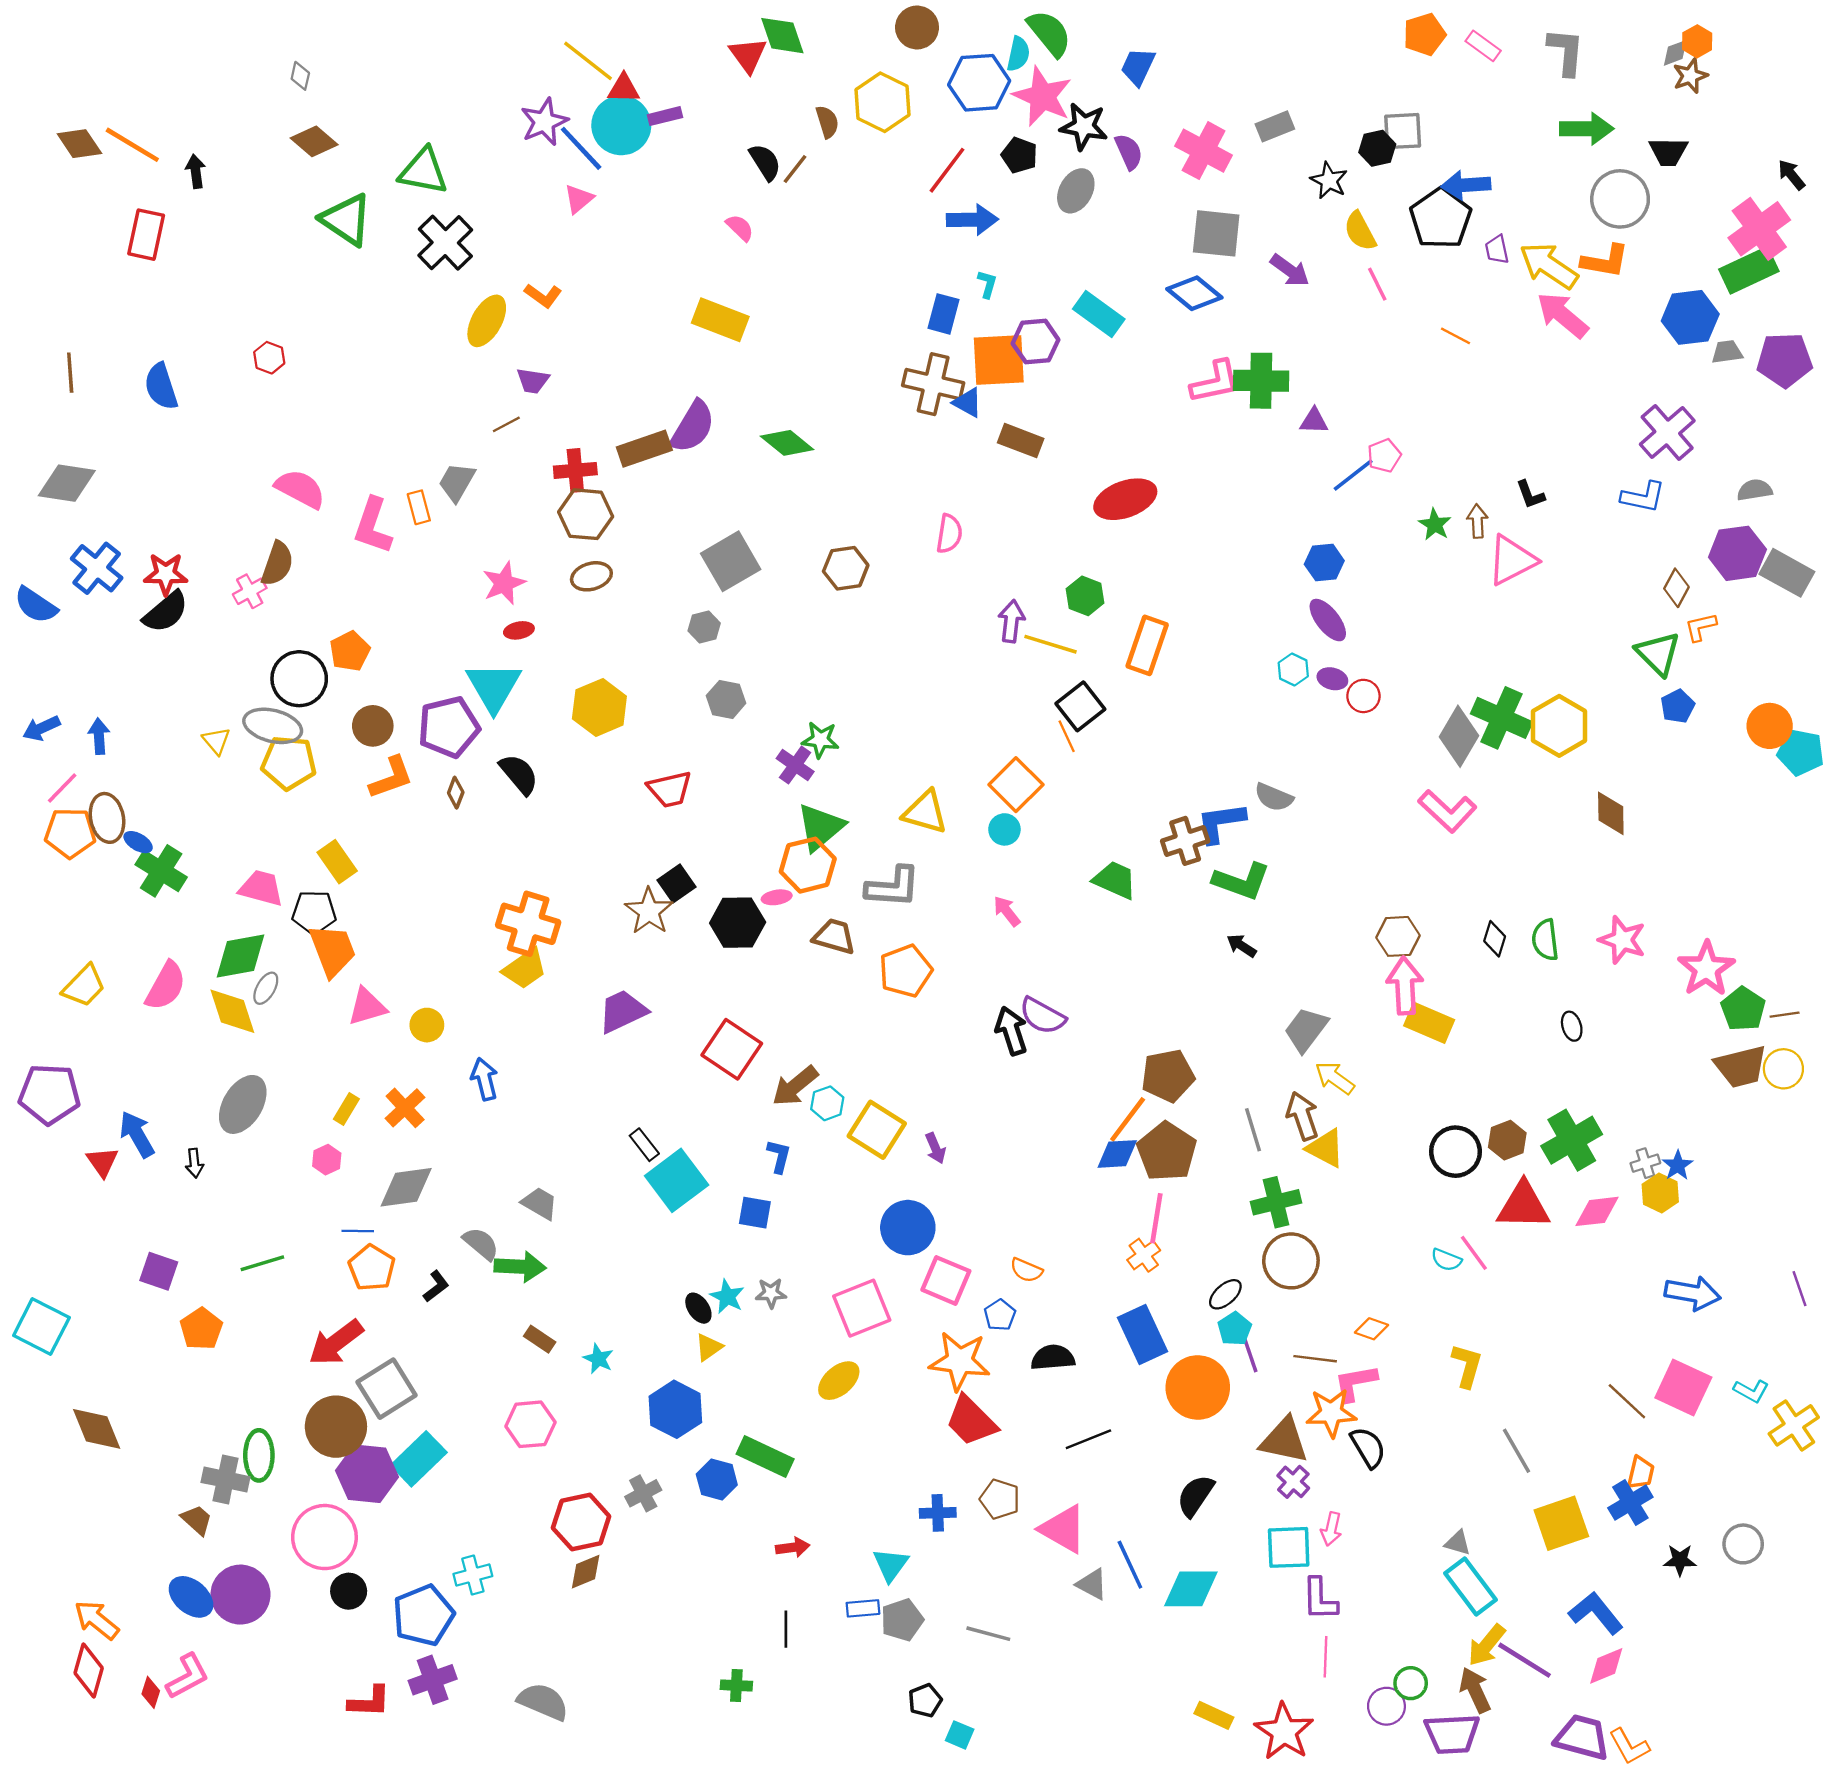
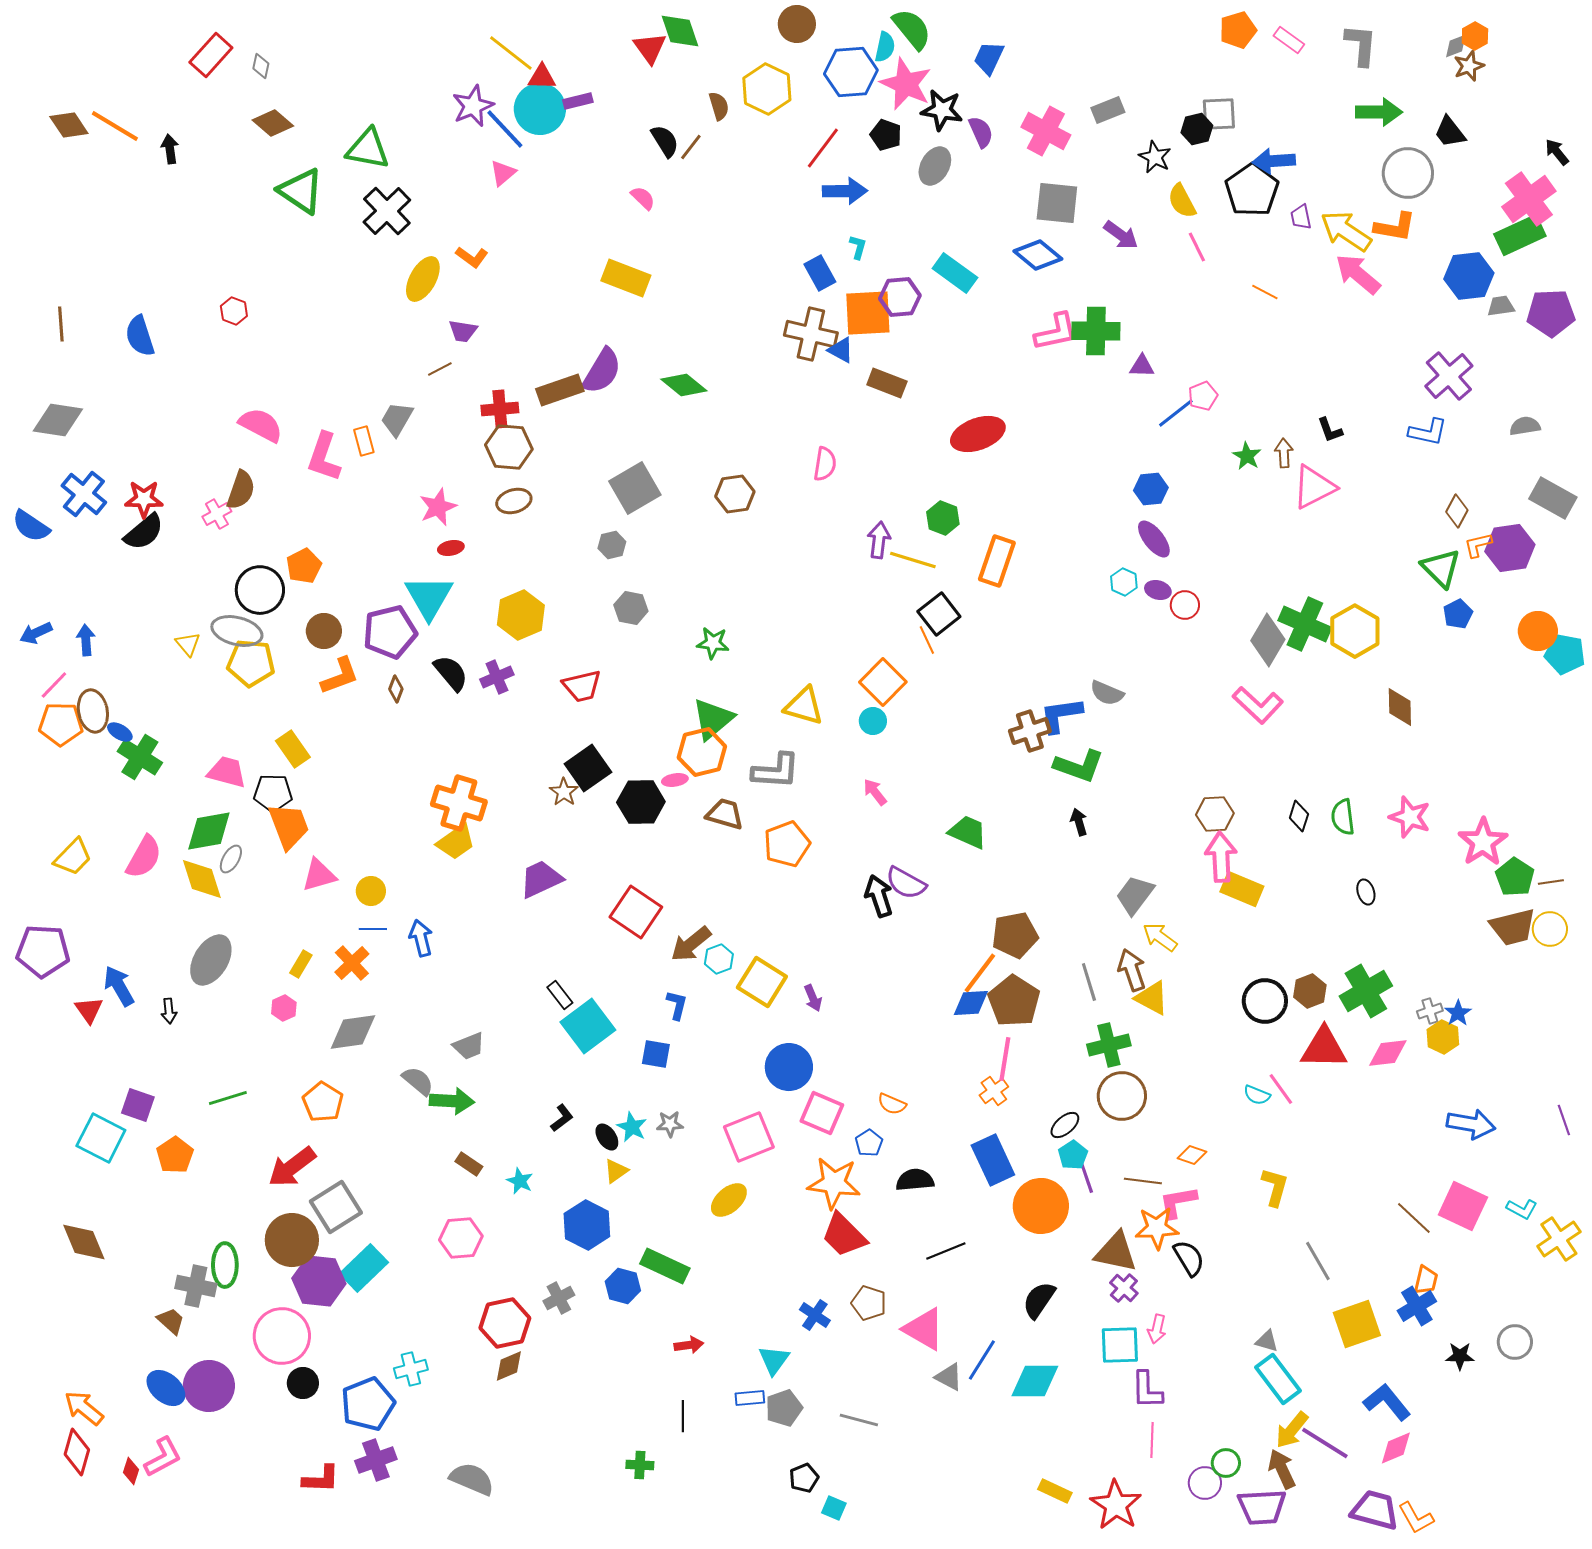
black trapezoid: (1668, 152) -> (1450, 132), turned 51
red rectangle: (146, 235) -> (211, 55), moved, turned 30
blue rectangle: (943, 314) -> (820, 273), turned -44
purple hexagon: (1737, 553) -> (1510, 548), moved
purple cross: (795, 765) -> (497, 677), moved, turned 32
green trapezoid: (1115, 880) -> (968, 832), moved
black square: (677, 884) -> (588, 768), size x1.4
brown star: (649, 911) -> (564, 792), size x0.7
black arrow: (1241, 946) -> (1079, 822), turned 40
gray trapezoid: (540, 1203) -> (469, 1046), turned 128
blue line: (358, 1231) -> (373, 929), moved
black L-shape: (436, 1286) -> (562, 1118), moved
cyan square: (41, 1327) -> (101, 1138), moved
blue cross: (938, 1513) -> (815, 1315), turned 36
blue line: (1130, 1565) -> (982, 1360), turned 57

